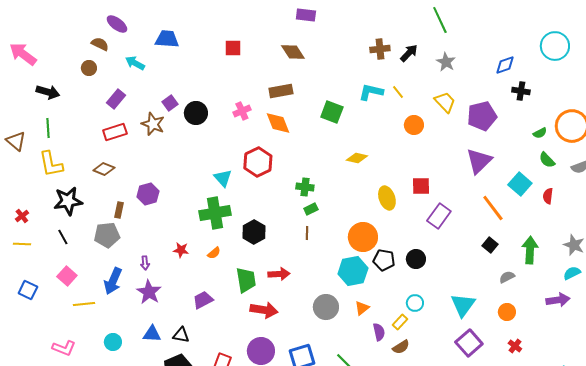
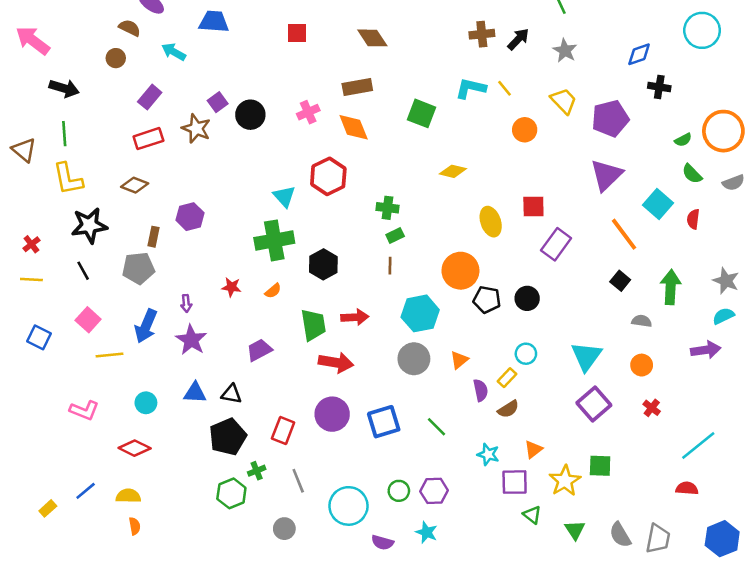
cyan hexagon: (353, 271) -> (420, 313), moved
gray semicircle: (507, 277) -> (642, 321), turned 35

